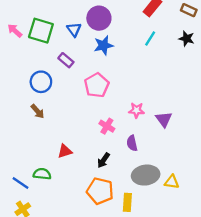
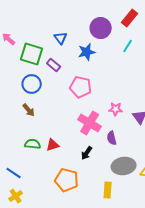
purple circle: (99, 18) -> (101, 28), moved
green square: (41, 31) -> (32, 54), moved
pink pentagon: (97, 85) -> (81, 87), turned -30
pink cross: (107, 126) -> (90, 123), size x1.6
green semicircle: (42, 174) -> (33, 144), moved
orange pentagon: (100, 191) -> (67, 180), moved

